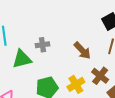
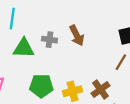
brown arrow: (82, 51) -> (77, 36), moved

